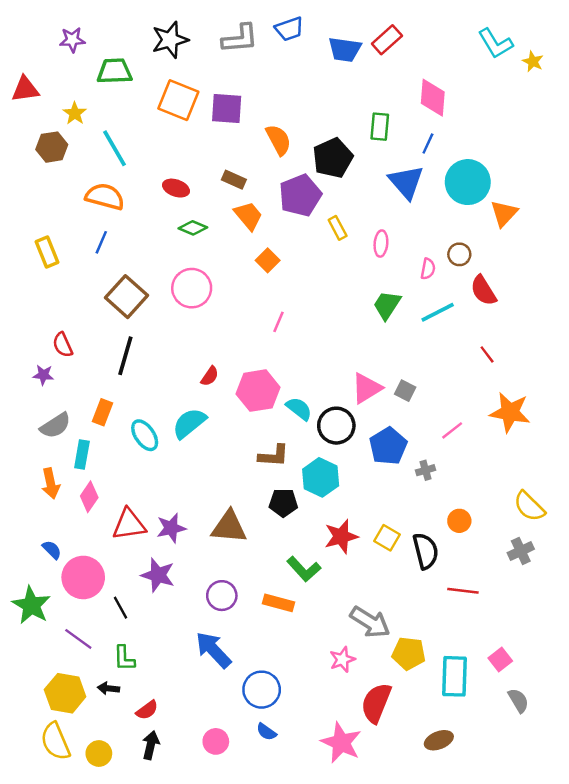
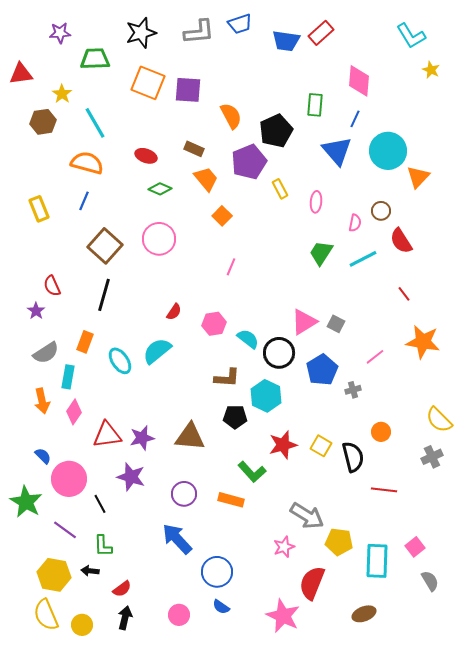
yellow star: (533, 61) -> (431, 70), moved
purple star: (43, 375) -> (36, 311), turned 30
pink hexagon: (258, 391) -> (214, 324), size x0.7

